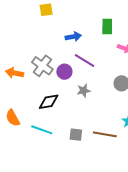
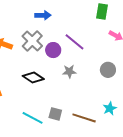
blue arrow: (73, 37) -> (43, 15), moved
black diamond: (49, 102) -> (33, 77), turned 35
cyan line: (42, 130) -> (33, 118), moved

